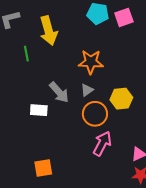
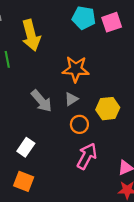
white rectangle: (39, 110) -> (26, 147), moved, turned -60
orange circle: (95, 114) -> (79, 124), size x0.7
orange square: (43, 168) -> (24, 181), turned 30

